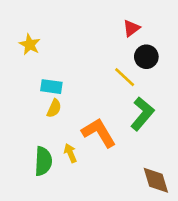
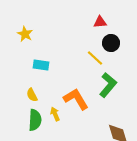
red triangle: (131, 28) -> (100, 22), turned 32
yellow semicircle: (54, 108) -> (32, 95), moved, turned 128

